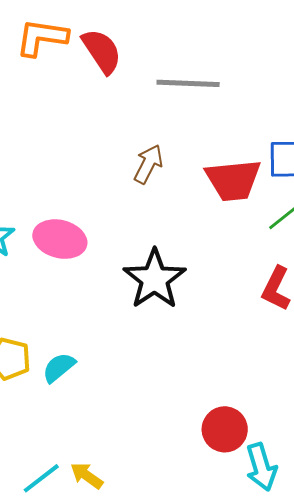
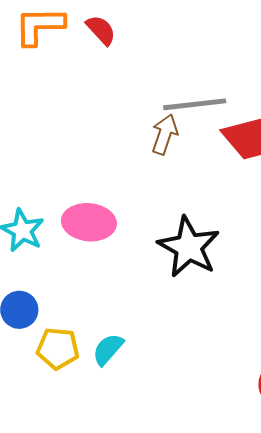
red semicircle: (102, 51) -> (101, 30), size x0.7
gray line: (188, 83) -> (195, 104), moved

